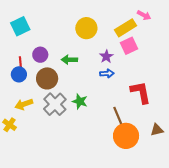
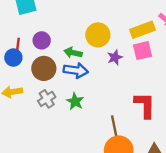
yellow circle: (86, 28) -> (98, 35), moved
blue arrow: (107, 73) -> (76, 70), moved, size x1.5
gray cross: (55, 104) -> (47, 99), size x0.7

